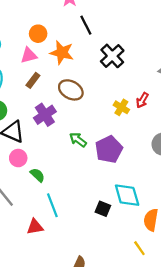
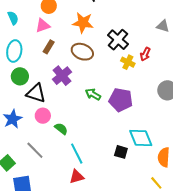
orange star: (62, 53) -> (83, 23), moved
black cross: (112, 56) -> (118, 40), moved
purple pentagon: (109, 149) -> (121, 100), turned -30
red triangle: (35, 227) -> (77, 177), moved

